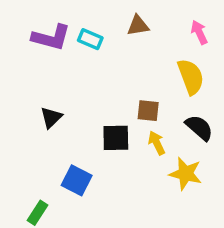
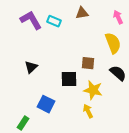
purple L-shape: (51, 37) -> (31, 20), turned -135
yellow arrow: (157, 143) -> (88, 111), moved
yellow star: (186, 174) -> (93, 90), moved

